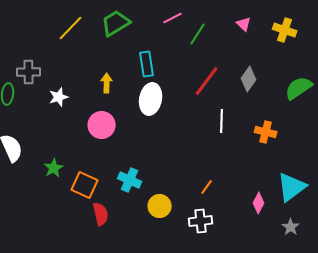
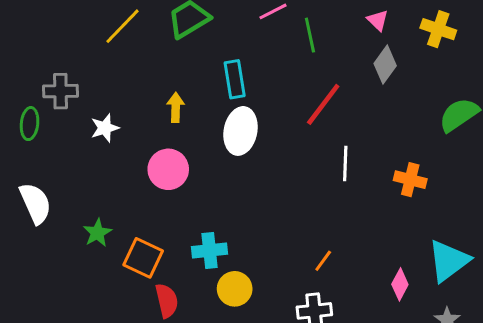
green line: (198, 34) -> (310, 35), turned -45
gray diamond: (249, 79) -> (385, 65), moved
cyan cross: (130, 180) -> (210, 250), turned -30
yellow circle: (160, 206) -> (235, 289), moved

